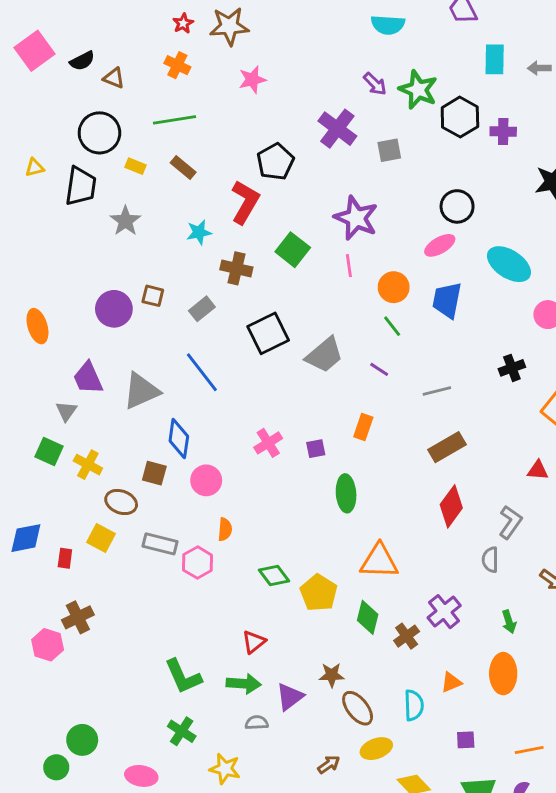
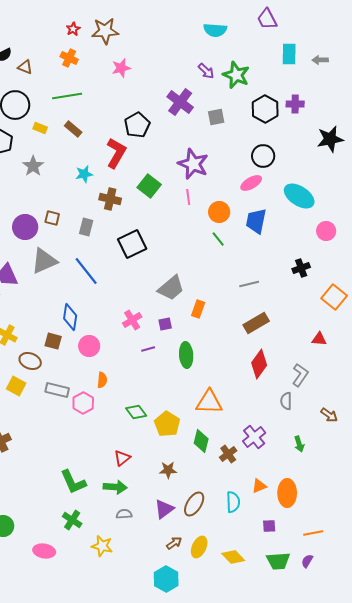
black hexagon: (460, 117) -> (265, 109), moved
gray rectangle: (202, 309) -> (86, 227), turned -36
gray trapezoid: (324, 355) -> (171, 288), moved
purple line: (379, 369) -> (148, 349), moved, turned -48
gray triangle: (141, 391) -> (44, 261), moved
orange ellipse: (503, 674) -> (287, 493), moved
brown star: (332, 675) -> (168, 470), moved
purple triangle: (290, 697) -> (164, 509), moved
brown ellipse: (358, 708) -> (194, 504), turned 70
yellow ellipse: (376, 749) -> (199, 547), moved, turned -45

